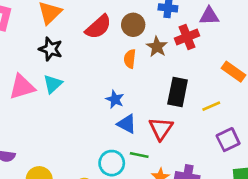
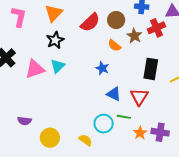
black star: (51, 49) -> (55, 40), turned 30
orange semicircle: (130, 59) -> (114, 45), turned -56
blue star: (115, 99) -> (102, 68), moved

